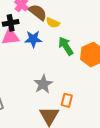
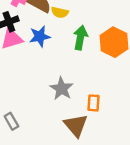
green arrow: (66, 46) -> (80, 38), turned 54

